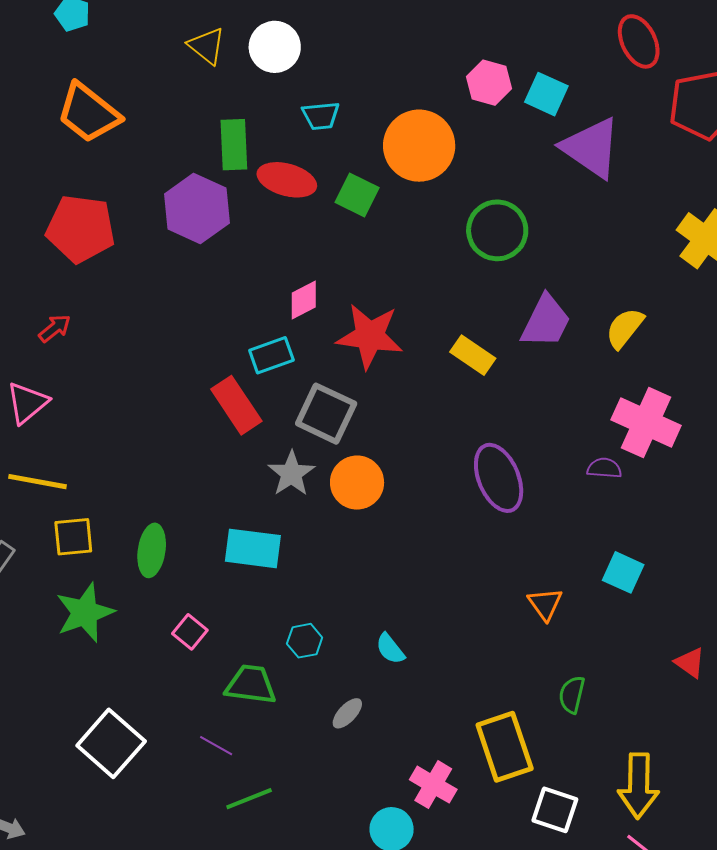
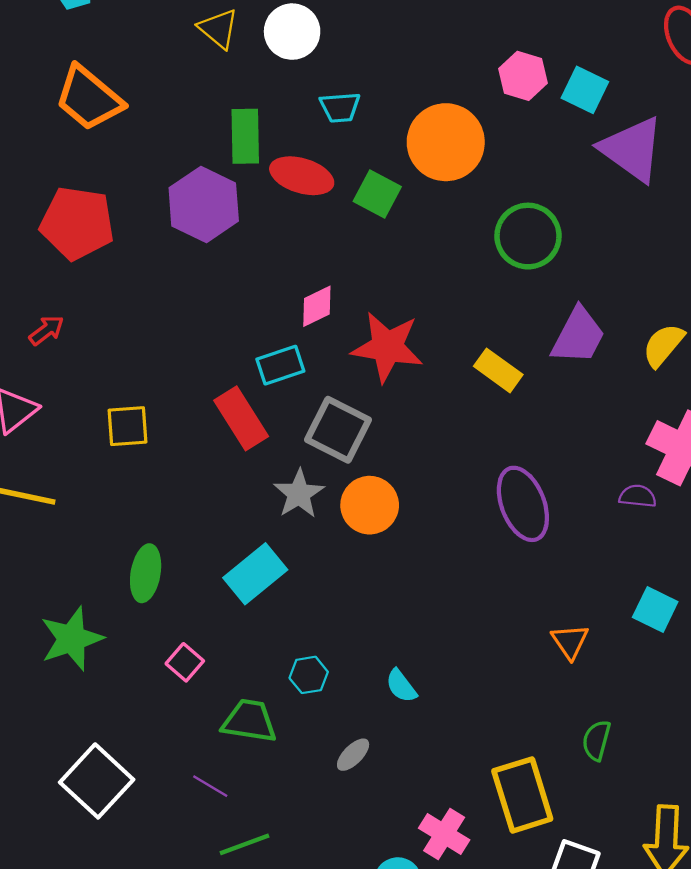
yellow square: (73, 537) -> (128, 426), moved
cyan rectangle: (253, 548) -> (255, 574), turned -48

